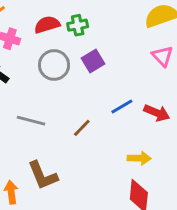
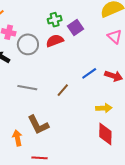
red semicircle: (47, 25) -> (55, 41), moved
purple square: (93, 61) -> (75, 28), moved
gray circle: (54, 65) -> (28, 44), moved

